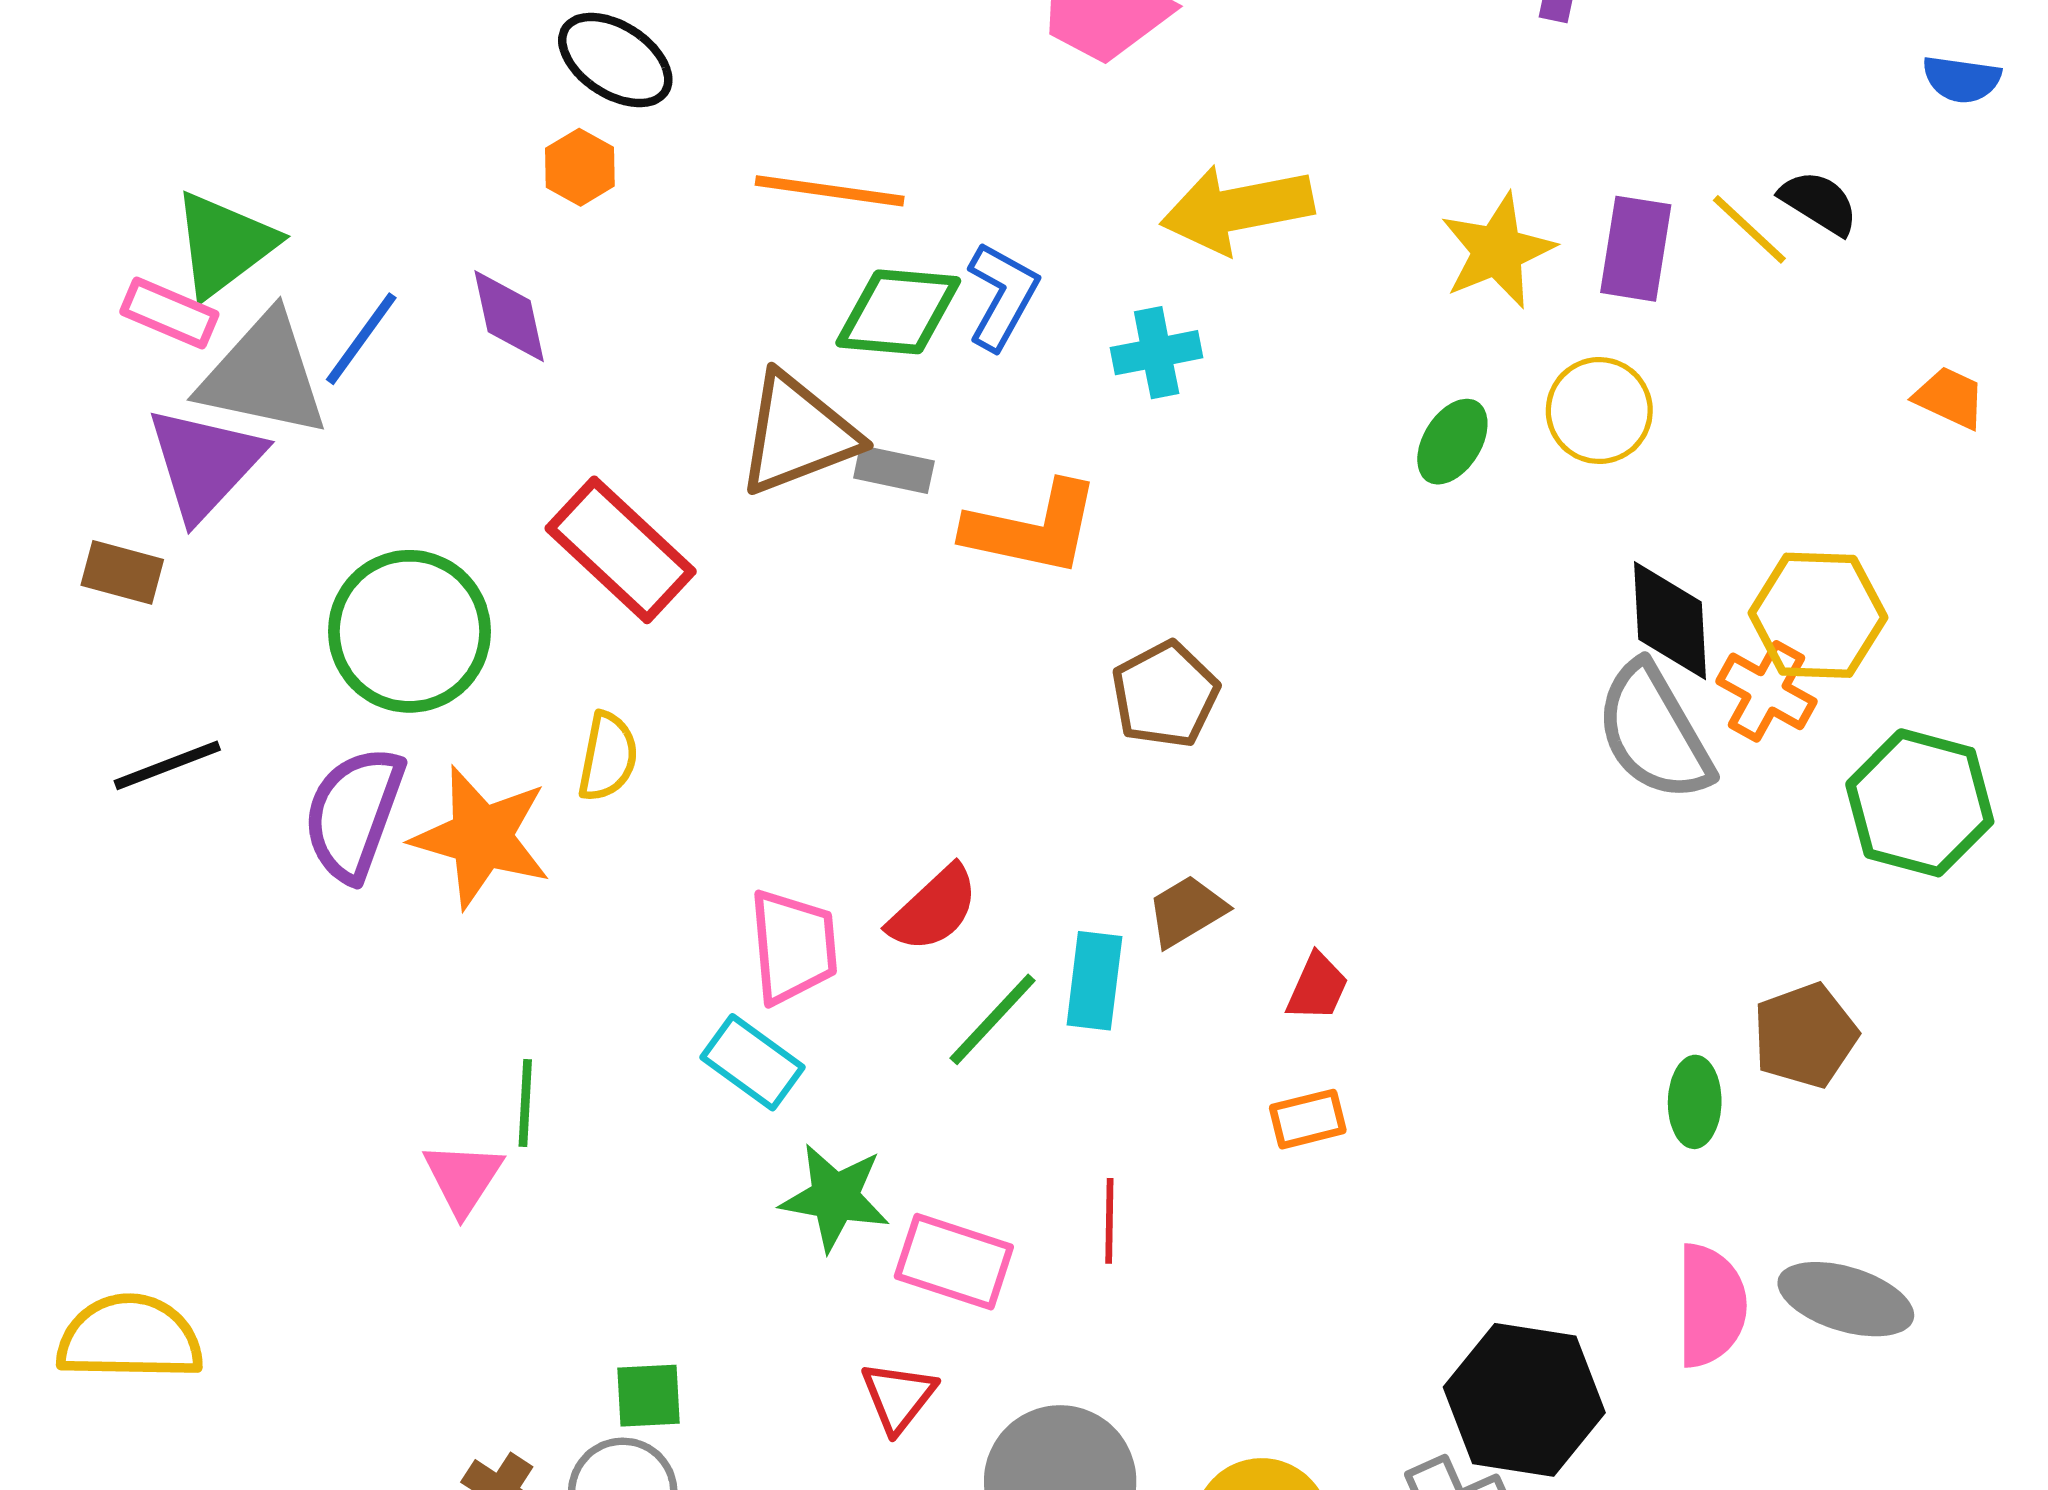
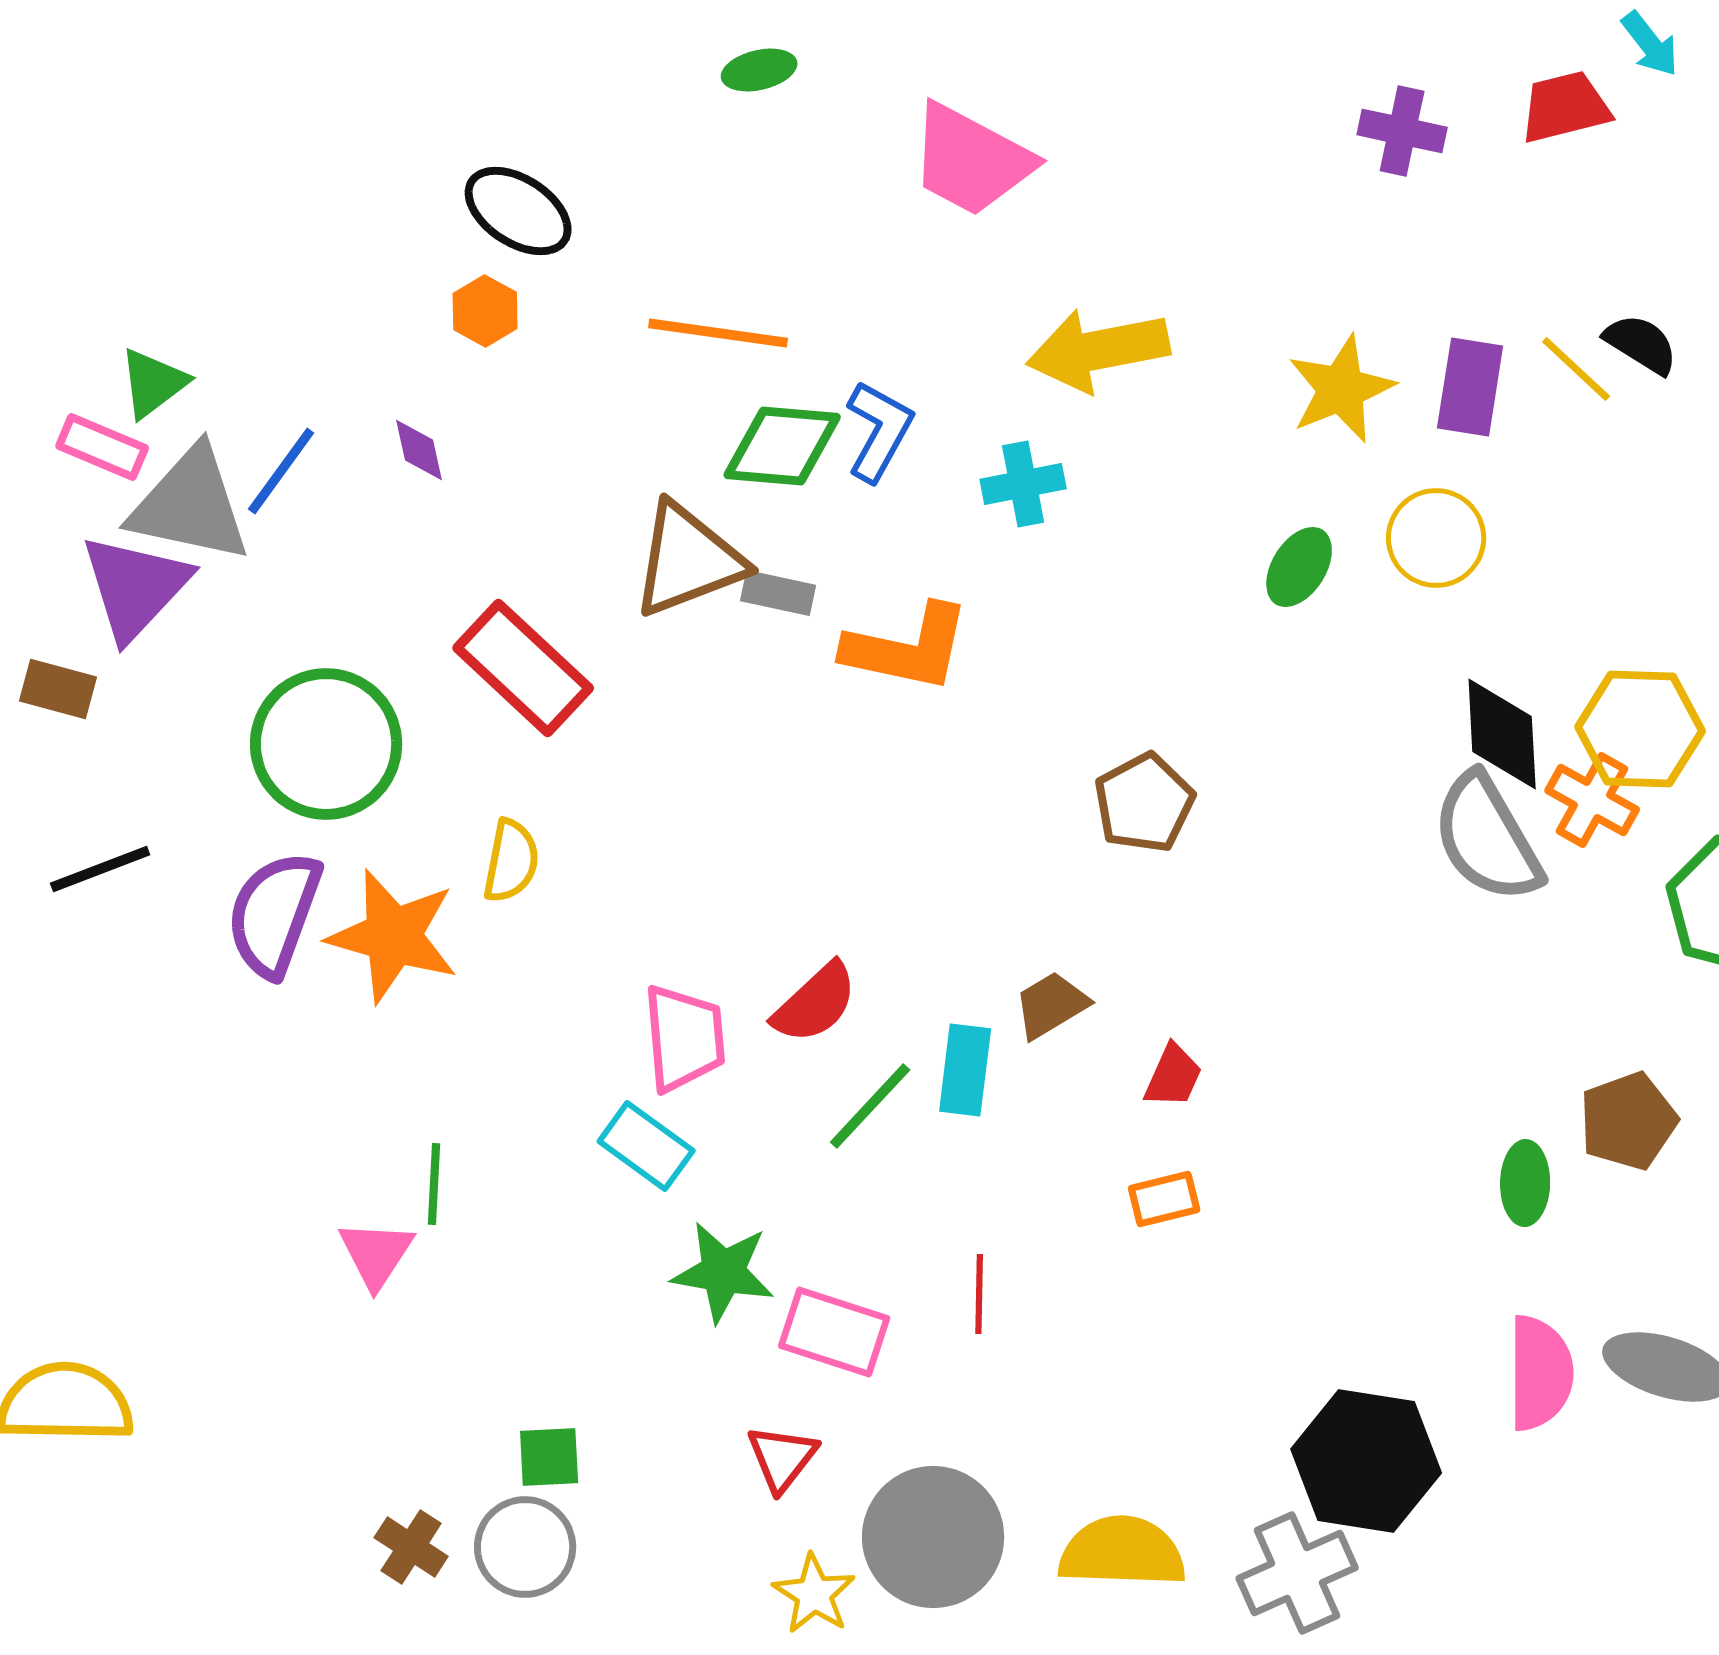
green triangle: (224, 244) -> (153, 383), size x0.7
purple diamond: (509, 316) -> (419, 450), size x0.7
brown pentagon: (1165, 695) -> (1144, 803), moved

